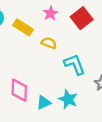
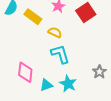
cyan L-shape: (75, 64) -> (60, 54), moved

